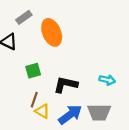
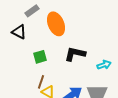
cyan arrow: (107, 80) -> (104, 65), turned -32
black L-shape: (66, 85) -> (75, 54), moved

